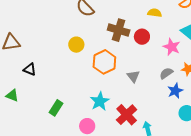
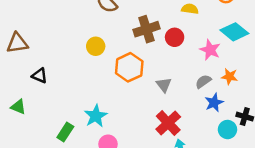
brown cross: (119, 30) -> (146, 29), turned -35
cyan star: (100, 101) -> (96, 116), moved
green rectangle: (56, 108) -> (65, 132), moved
red cross: (127, 115) -> (168, 123), moved

